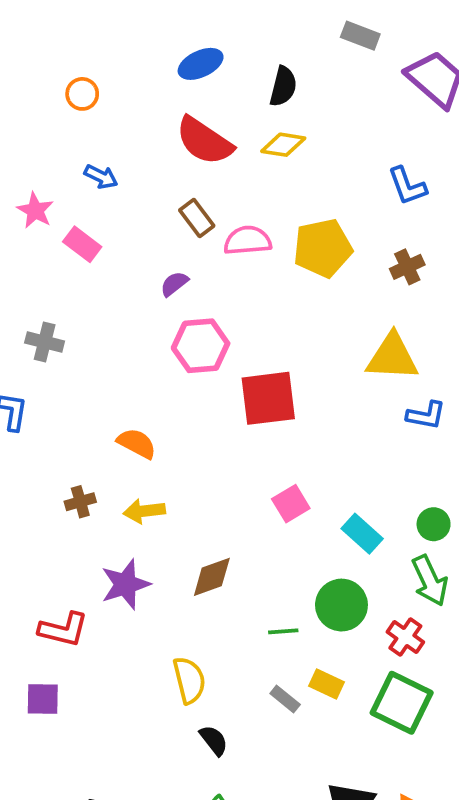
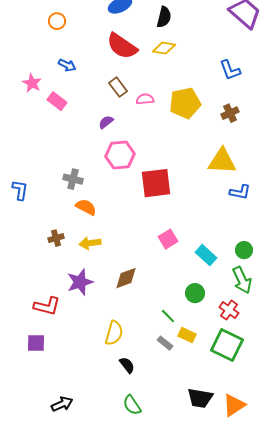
pink semicircle: (248, 241) -> (145, 99), size x0.7
gray cross: (45, 342) -> (73, 179), moved
green circle: (341, 605) -> (195, 293), size x0.7
green line: (283, 631) -> (168, 316), moved, turned 49
yellow semicircle: (189, 680) -> (114, 333), turned 30

